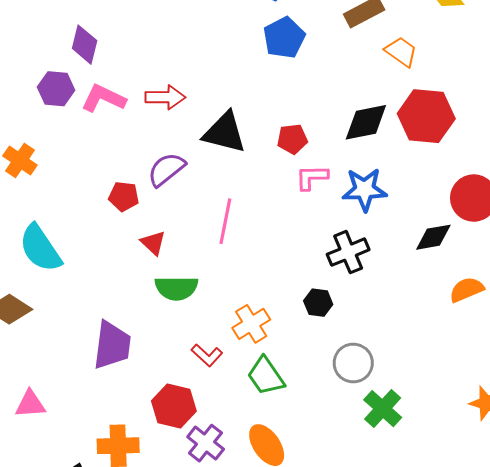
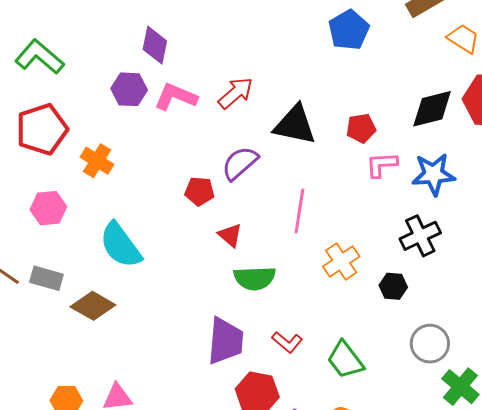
red arrow: (165, 97) -> (236, 93), turned -39
orange cross: (251, 324) -> (341, 261), moved
purple trapezoid: (112, 345) -> (225, 341), moved

